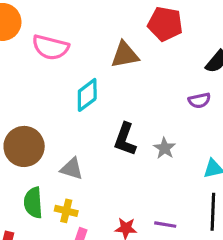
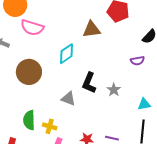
pink semicircle: (50, 47) -> (32, 28), moved
brown circle: (24, 146) -> (29, 72), moved
gray triangle: (72, 169) -> (68, 99), moved

